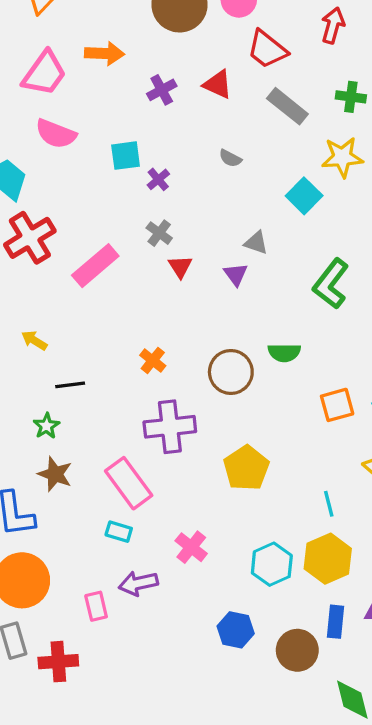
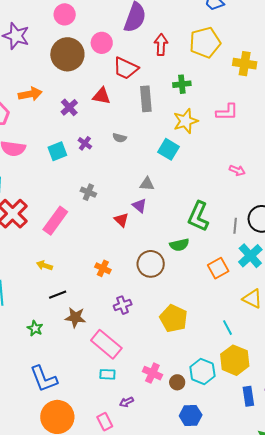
gray rectangle: (287, 106) -> (146, 99), turned 60
purple cross: (158, 179) -> (85, 143), moved
red triangle: (180, 267) -> (121, 220), moved
green L-shape: (331, 284) -> (198, 216), moved
yellow arrow: (34, 340) -> (44, 265), moved
green star: (46, 426) -> (35, 328), moved
purple cross: (170, 427) -> (123, 305), size x0.6
brown star: (55, 474) -> (75, 317), moved
purple arrow: (138, 583) -> (126, 402), size x0.6
brown circle: (297, 650) -> (177, 382), moved, size x0.6

